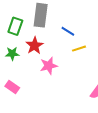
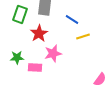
green star: (12, 54) -> (17, 57), moved
pink rectangle: (12, 87) -> (35, 67), moved, turned -32

